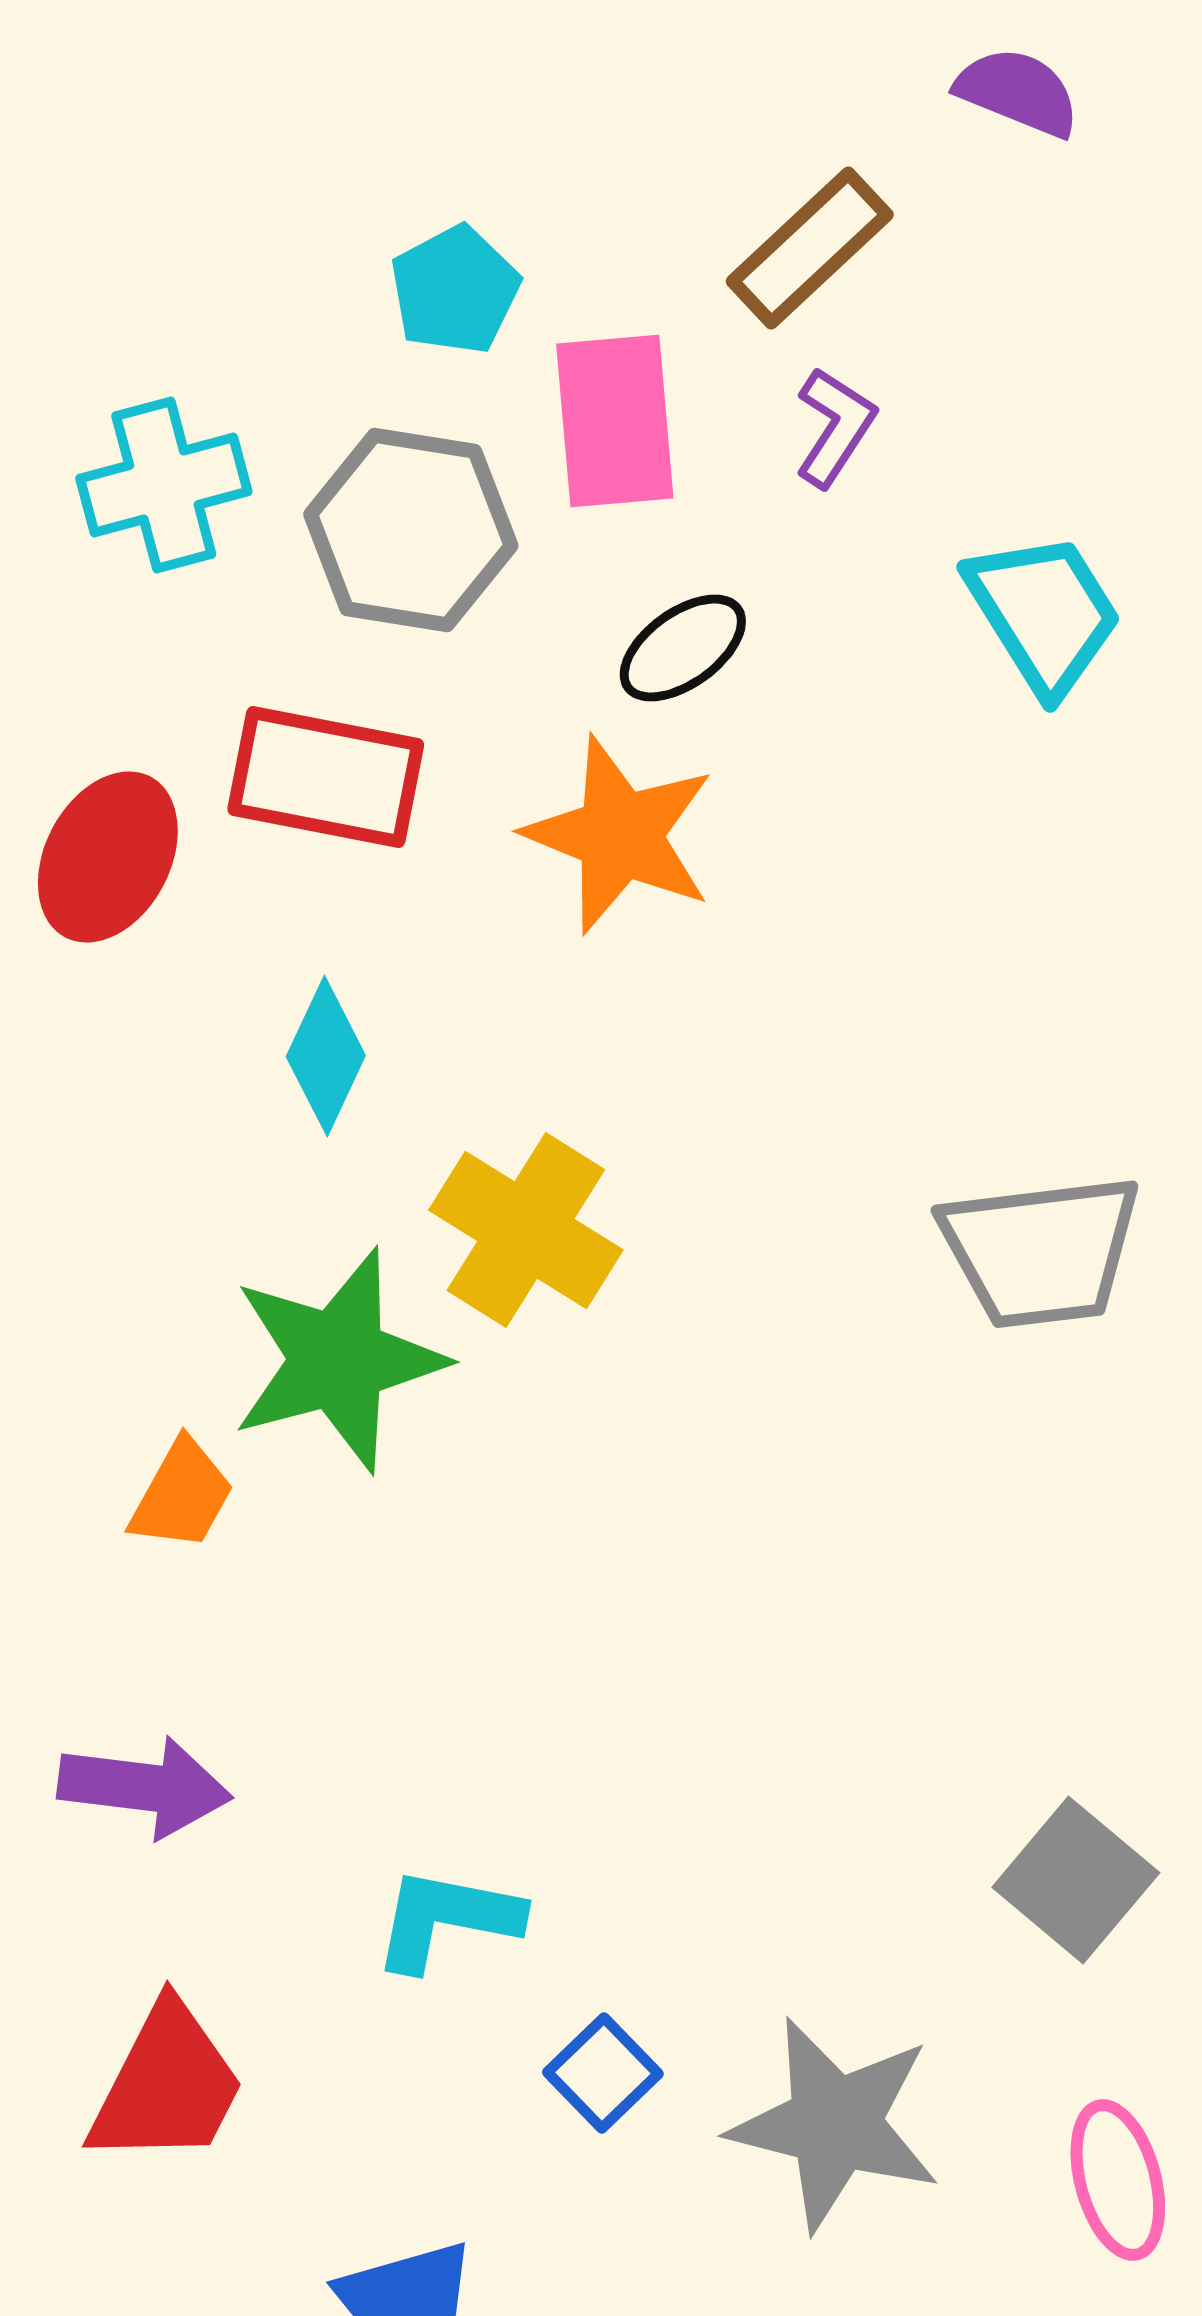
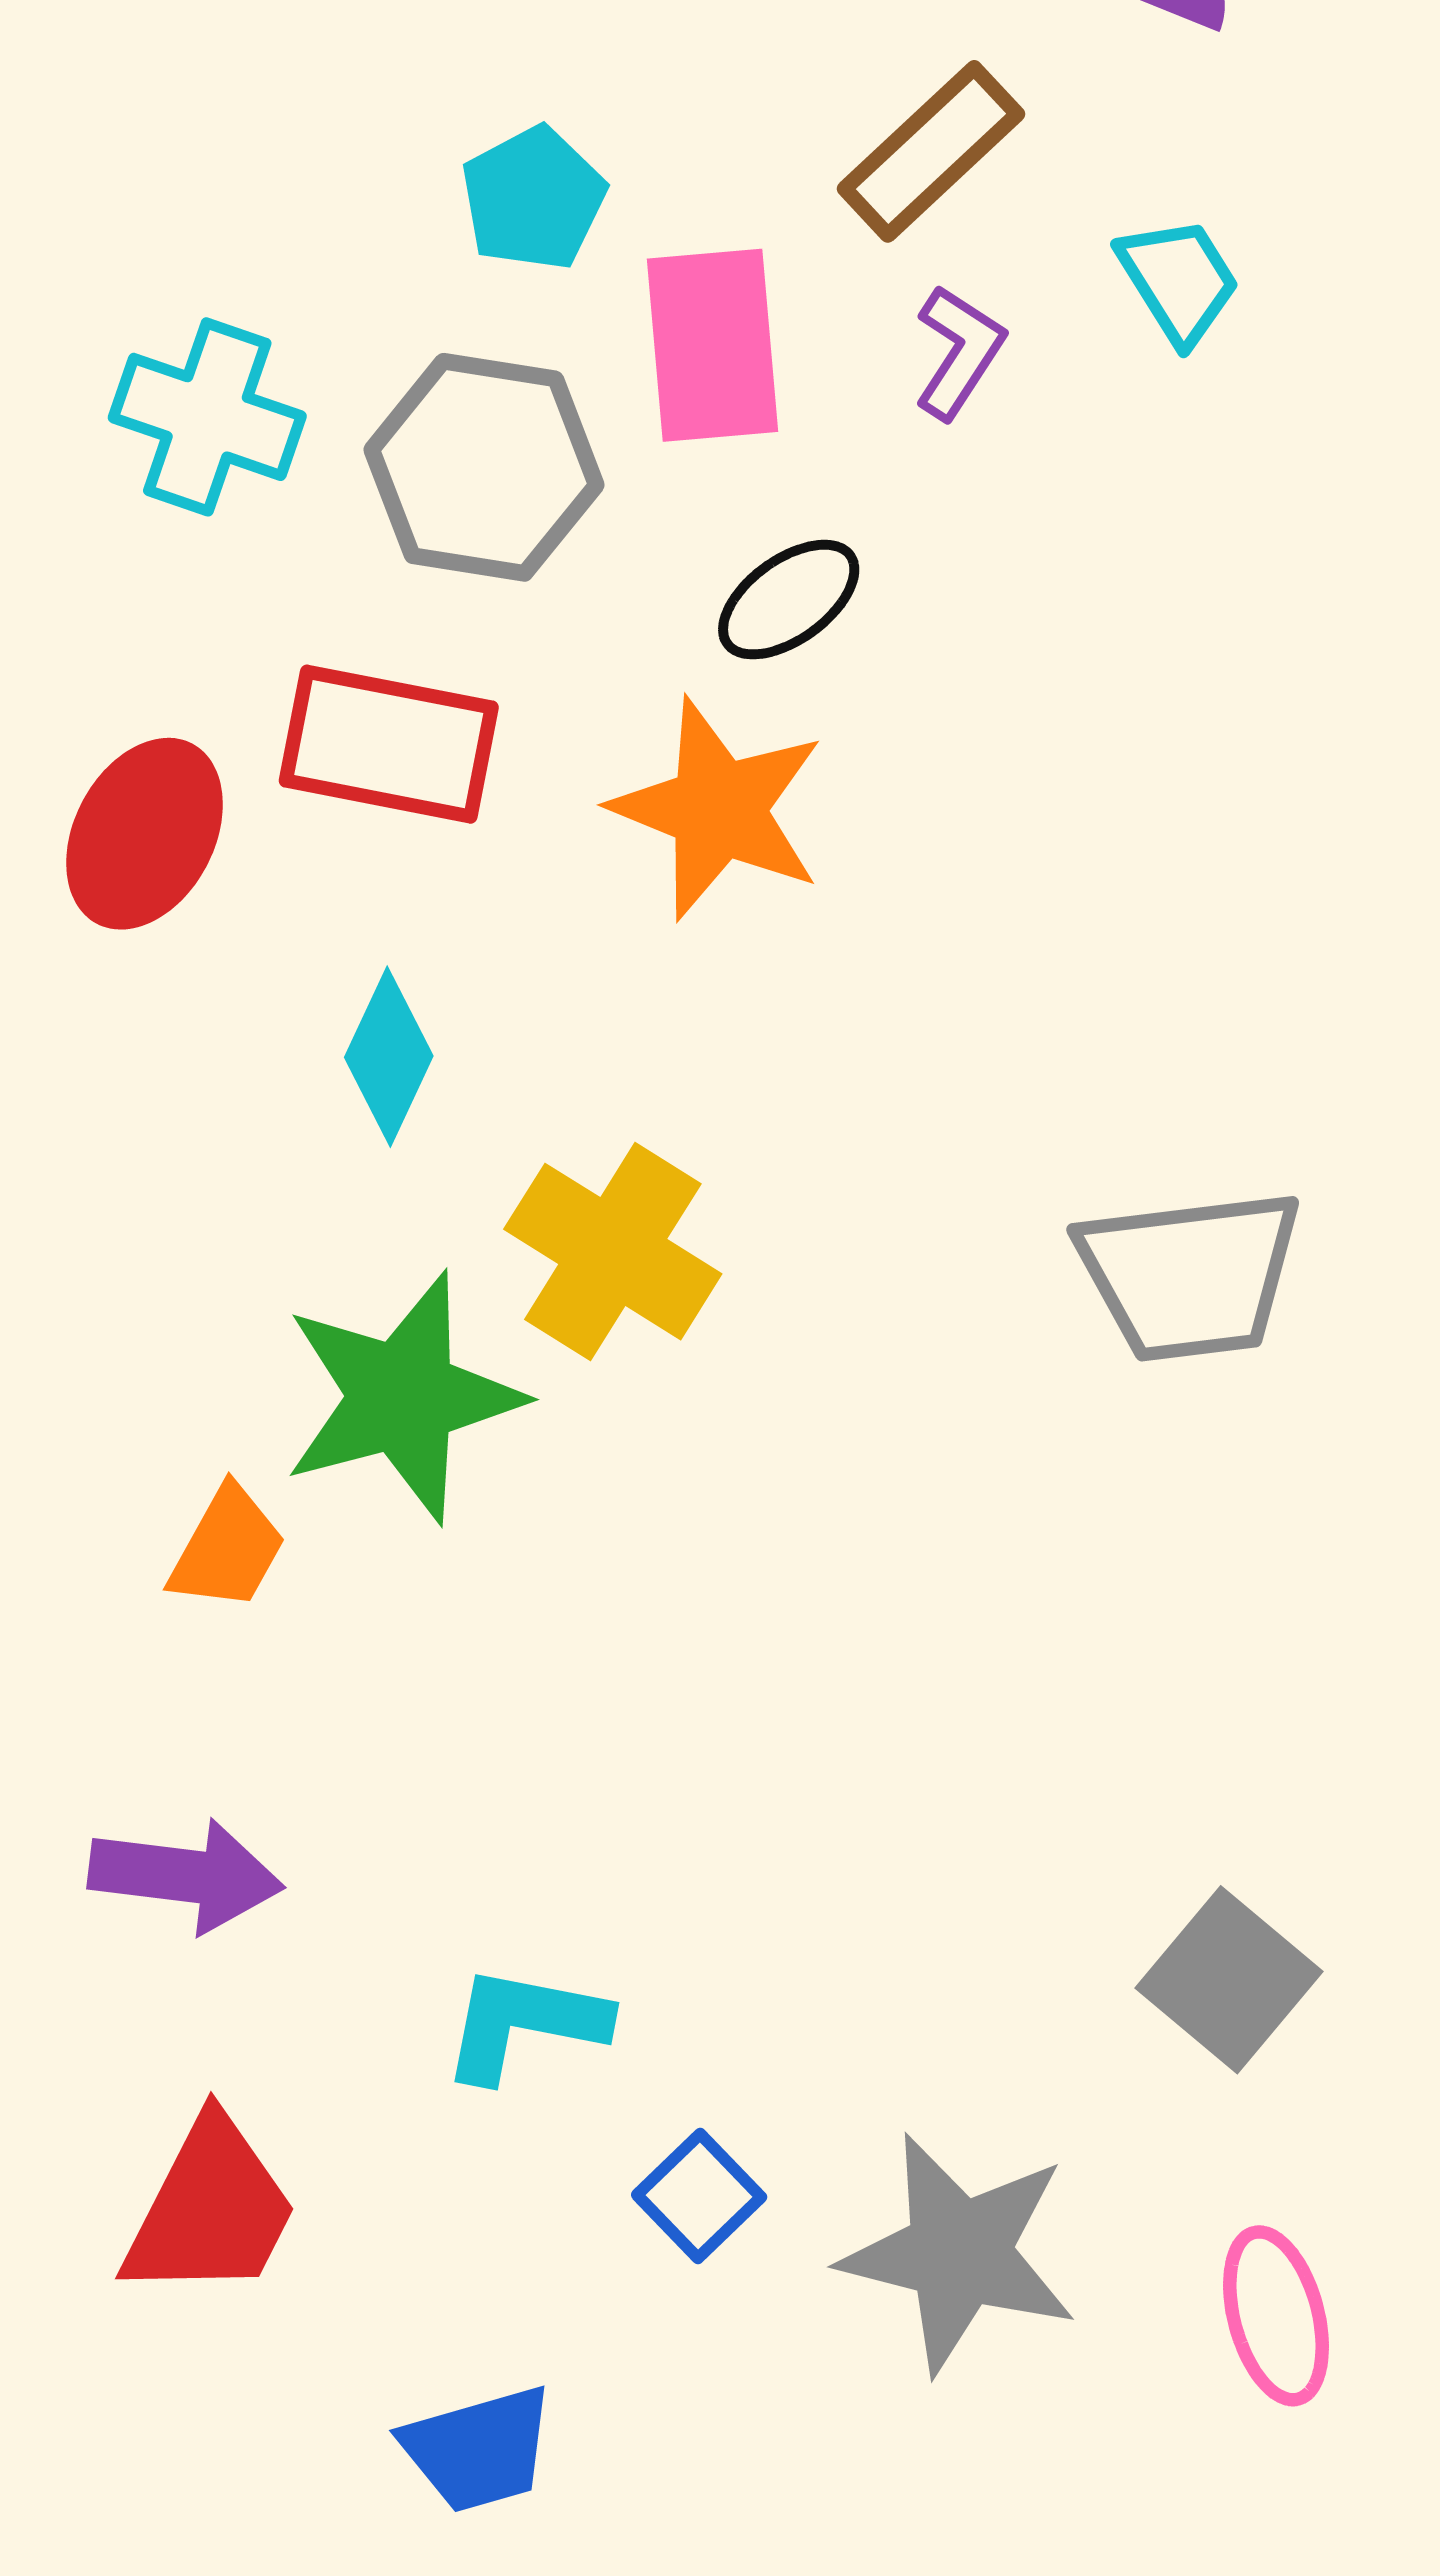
cyan cross: (164, 485) -> (207, 417), turned 34
cyan trapezoid: (1044, 613) -> (1179, 280), moved, size x0.7

